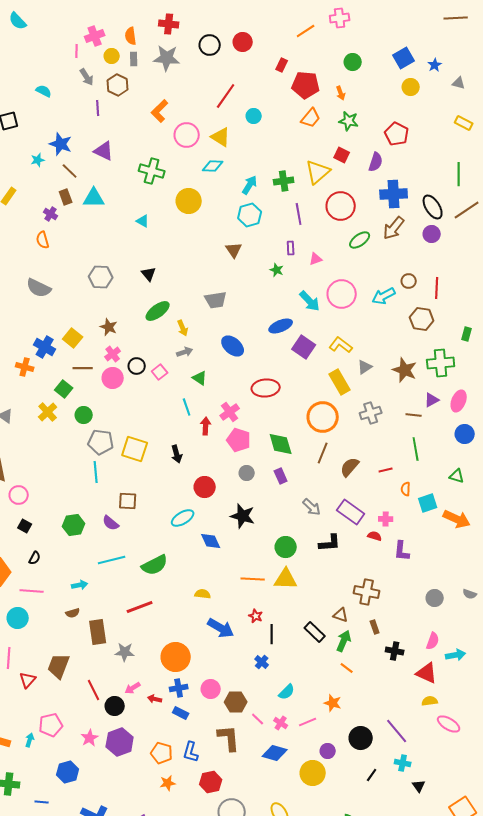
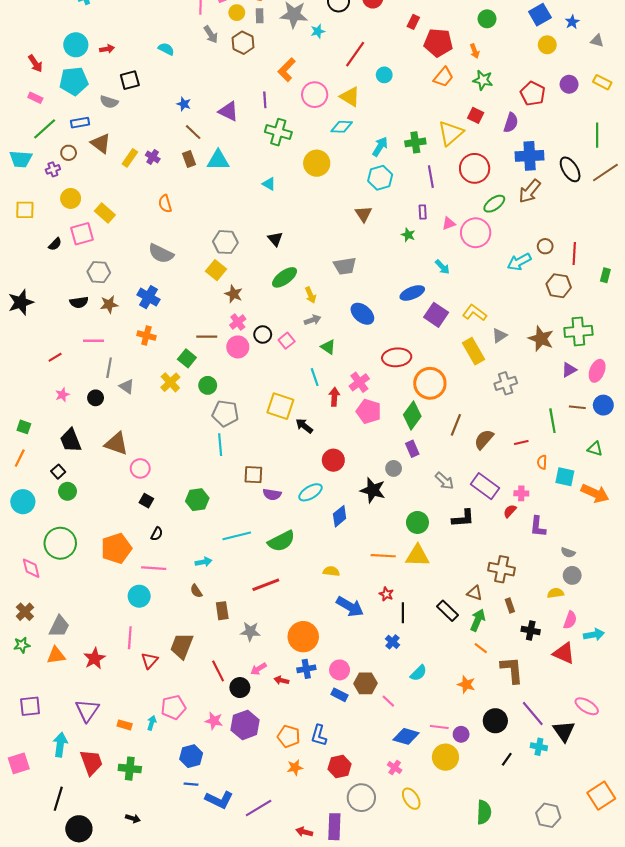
purple line: (98, 108) -> (265, 100), moved
blue star: (61, 144) -> (184, 104), size x0.6
cyan star: (38, 160) -> (318, 31), moved
purple cross: (51, 214) -> (153, 157), moved
purple circle: (432, 234) -> (569, 84), moved
pink circle: (342, 294) -> (476, 233), moved
cyan arrow: (310, 301) -> (442, 267), size x0.7
green rectangle: (467, 334) -> (605, 275), moved
yellow square: (73, 338) -> (216, 270), moved
blue cross: (45, 347) -> (148, 297), moved
brown line: (414, 415) -> (577, 407), moved
orange circle: (323, 417) -> (430, 383), moved
green diamond: (281, 444) -> (412, 415), turned 52
yellow square: (135, 449) -> (280, 406), moved
black arrow: (177, 454) -> (304, 426), turned 144
gray circle: (247, 473) -> (394, 468), moved
cyan square: (428, 503) -> (565, 477), turned 30
purple semicircle: (111, 523) -> (272, 494), moved, turned -30
red semicircle: (375, 536) -> (510, 511), turned -64
blue diamond: (211, 541) -> (340, 516), turned 75
gray semicircle: (470, 594) -> (568, 553), moved
brown semicircle: (73, 613) -> (196, 591), turned 72
brown rectangle: (98, 632) -> (222, 611), size x0.7
yellow semicircle: (430, 701) -> (556, 593), moved
blue rectangle: (181, 713) -> (340, 695), moved
pink line: (308, 722) -> (439, 727), moved, turned 30
pink cross: (281, 723) -> (395, 768), moved
pink star: (90, 738) -> (214, 721), turned -30
brown L-shape: (229, 738) -> (512, 670), moved
black triangle: (419, 786) -> (564, 731), moved, size x1.6
blue line: (42, 802) -> (191, 784), moved

